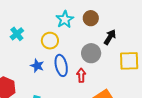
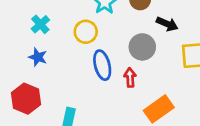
black arrow: (110, 37) -> (167, 24), turned 84
blue star: (37, 66) -> (38, 57), moved

